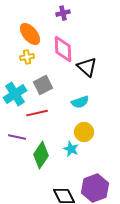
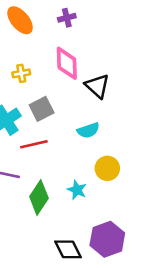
orange ellipse: (30, 34) -> (20, 20), moved
yellow circle: (84, 132) -> (107, 168), moved

